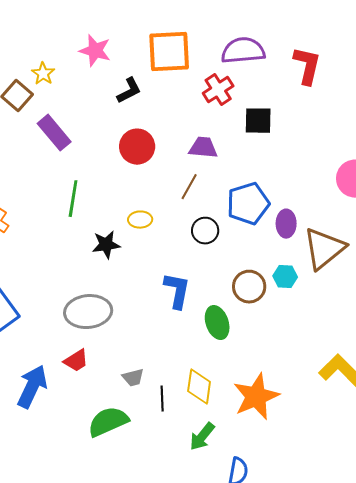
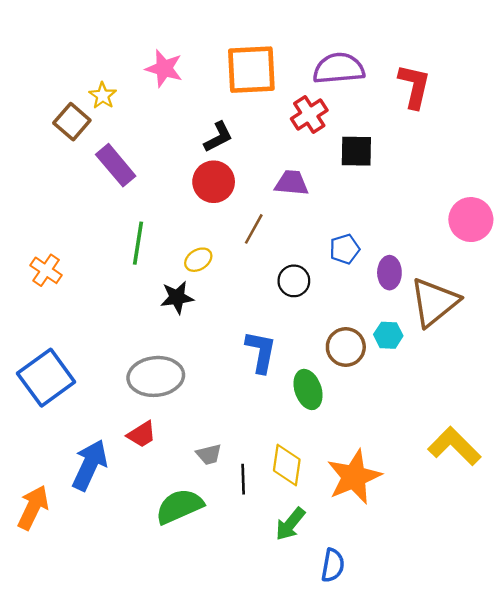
black L-shape: (129, 91) -> (218, 137), moved
brown line: (189, 187) -> (254, 229), moved
blue pentagon: (248, 204) -> (345, 249), size x0.6
yellow ellipse: (140, 220) -> (198, 260), moved, turned -30

